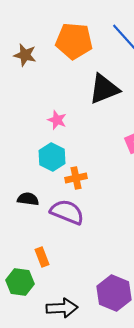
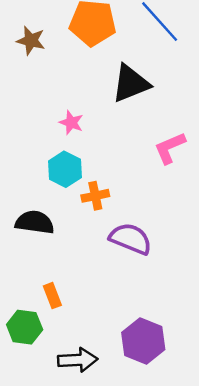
black semicircle: (28, 199) -> (35, 222), size x1.4
purple semicircle: (67, 212) -> (131, 239), moved

